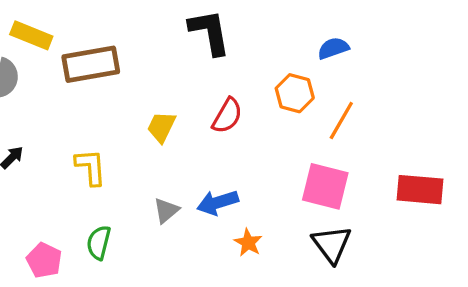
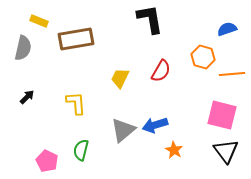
yellow rectangle: (31, 35) -> (39, 21), size x0.7
orange line: (341, 120) -> (232, 74), turned 55
gray triangle: (166, 210) -> (123, 130), size x1.5

